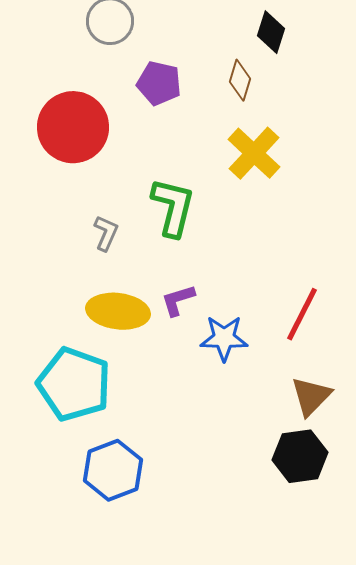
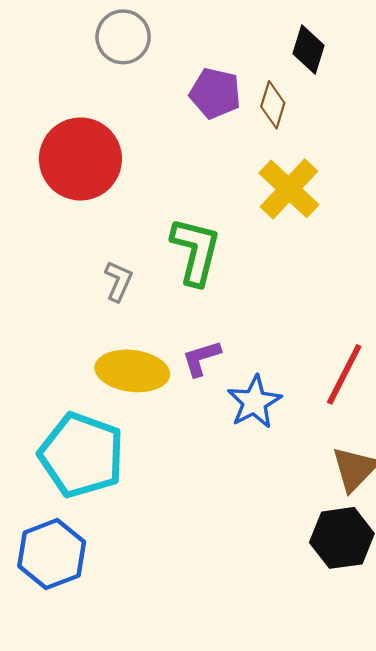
purple pentagon: (159, 83) -> (215, 93), moved
blue star: (224, 338) -> (254, 402), turned -30
blue hexagon: (113, 470) -> (52, 554), moved

